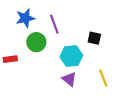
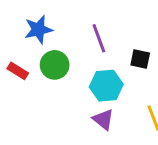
purple line: (54, 24) -> (99, 38), moved
red rectangle: (10, 59) -> (18, 71), moved, turned 40

